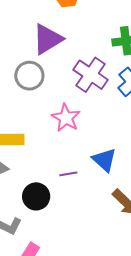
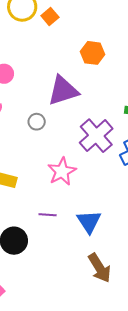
gray circle: (29, 76) -> (37, 122), size x0.6
purple line: (68, 174) -> (48, 215), moved

